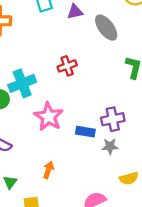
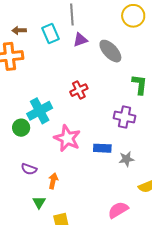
purple cross: (113, 119) -> (125, 117), moved, turned 30
orange arrow: (48, 170) -> (53, 181), moved

